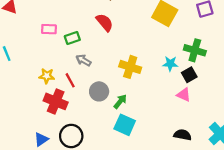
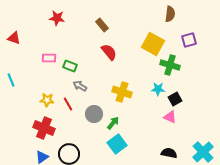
red semicircle: (105, 22) -> (109, 52), moved
green rectangle: (72, 38) -> (70, 66), turned 40
green cross: (195, 50) -> (170, 65), moved
red cross: (56, 101) -> (44, 128), moved
cyan square: (125, 125) -> (117, 144), turned 30

